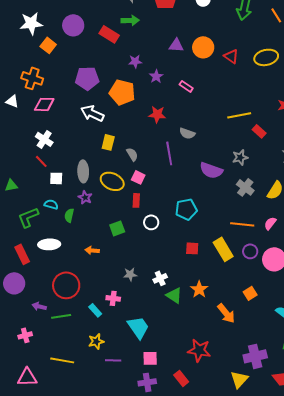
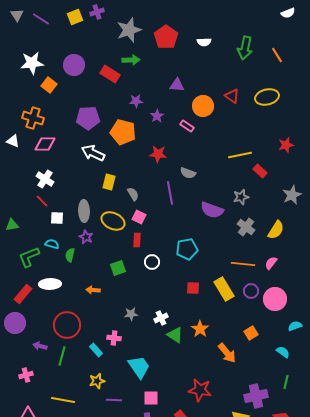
orange circle: (203, 47) -> (203, 106), moved
red rectangle: (22, 254) -> (23, 294), turned 66
green line: (61, 316) -> (62, 356), turned -66

